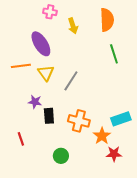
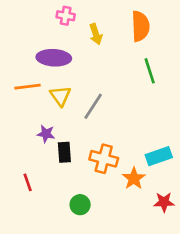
purple ellipse: (41, 44) -> (54, 58), turned -55
red star: (114, 154) -> (164, 202), moved

